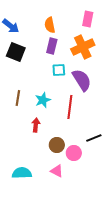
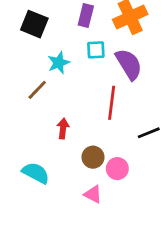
brown line: (18, 98) -> (37, 90), turned 35
cyan star: (43, 100) -> (59, 63), moved
black line: (94, 138) -> (149, 133), moved
cyan semicircle: (22, 173) -> (36, 173), moved, turned 30

